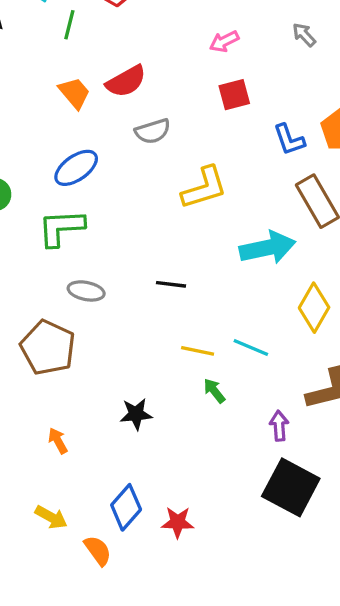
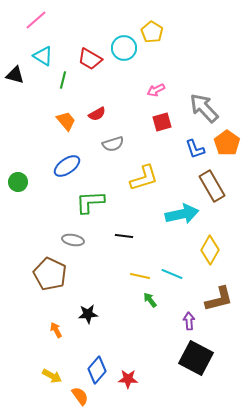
gray arrow: (304, 35) -> (204, 108), moved, size x2.0
red semicircle: (126, 81) -> (97, 114), size x0.7
green L-shape: (61, 228) -> (90, 202), moved
black star: (136, 414) -> (88, 314), moved

